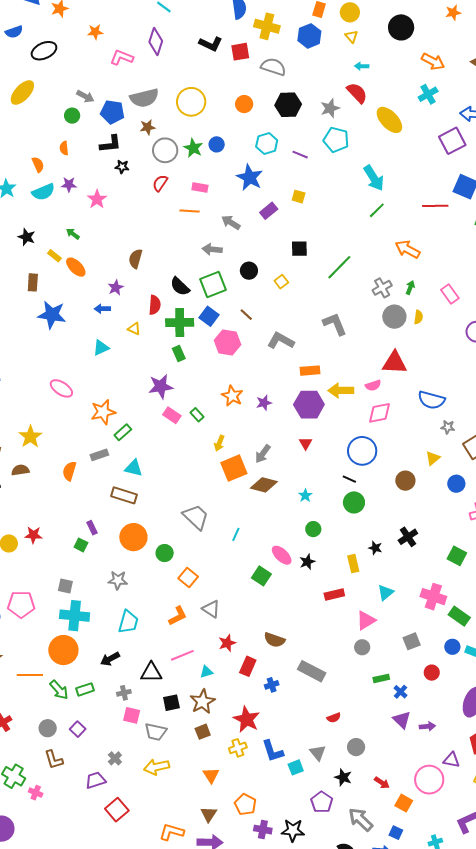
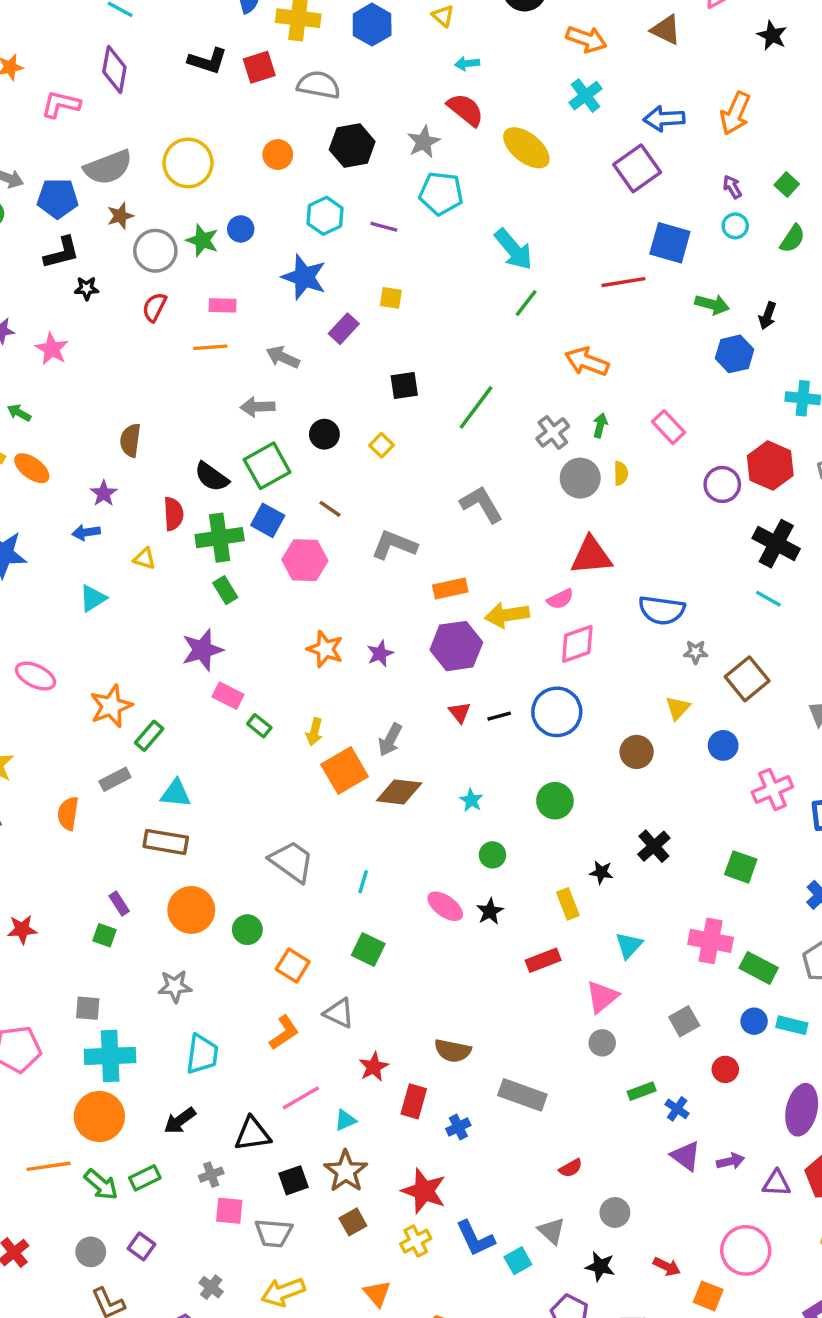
green rectangle: (197, 415) -> (259, 726), moved
black line: (349, 479) -> (499, 716), moved, turned -32
green square: (261, 576) -> (368, 950), moved
purple triangle: (451, 760) -> (777, 1183), moved

